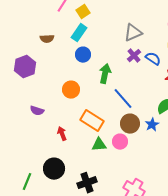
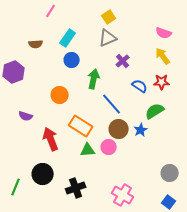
yellow square: (83, 12) -> (109, 17), moved
gray triangle: (133, 33) -> (108, 38), moved
blue semicircle: (153, 59) -> (140, 86), moved
red arrow: (62, 134) -> (51, 139), size x1.6

